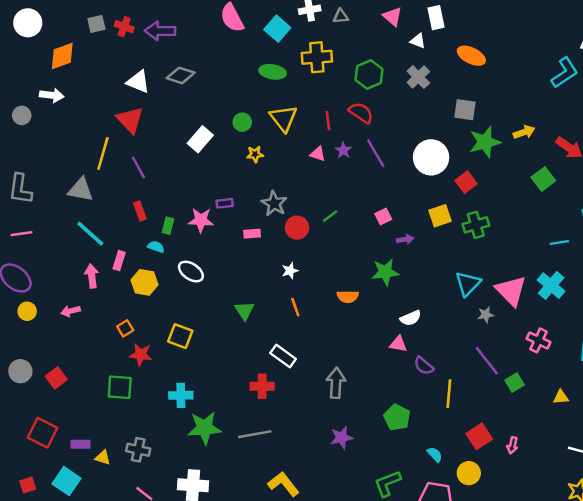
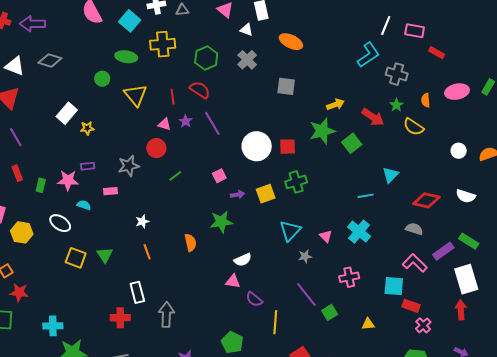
green circle: (242, 122) -> (102, 79), moved
green star: (485, 142) -> (322, 131), moved
yellow star: (255, 154) -> (87, 128), moved
white circle: (431, 157) -> (257, 146), moved
red square: (466, 182) -> (288, 147), turned 36
gray star: (274, 203) -> (129, 166), turned 30
yellow square: (440, 216) -> (266, 194), moved
red circle: (297, 228) -> (156, 148), moved
cyan semicircle: (156, 247) -> (84, 205), moved
pink triangle: (511, 291) -> (326, 236), size x0.5
orange semicircle: (348, 297) -> (190, 243), turned -102
yellow square: (180, 336) -> (76, 258), moved
pink cross: (539, 340) -> (349, 277), turned -36
white rectangle: (283, 356) -> (137, 292), turned 40
gray arrow: (336, 383) -> (166, 315), moved

